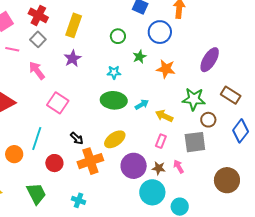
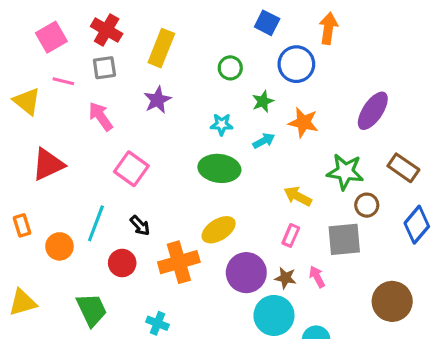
gray square: (38, 39) -> (104, 68), turned 35
cyan arrow: (142, 105) -> (264, 141), moved
black arrow: (77, 138) -> (140, 226), moved

